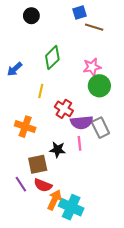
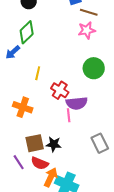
green diamond: (52, 58) -> (27, 32), moved
pink star: (92, 67) -> (87, 30), moved
gray rectangle: (100, 128) -> (100, 143), moved
pink line: (80, 143) -> (69, 115), moved
black star: (58, 150) -> (54, 144), moved

